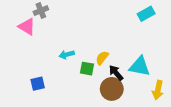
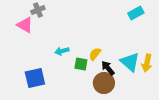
cyan triangle: (140, 66) -> (130, 62), turned 30
blue square: (38, 84) -> (35, 78), size x1.5
yellow arrow: (158, 90) -> (147, 63), moved

